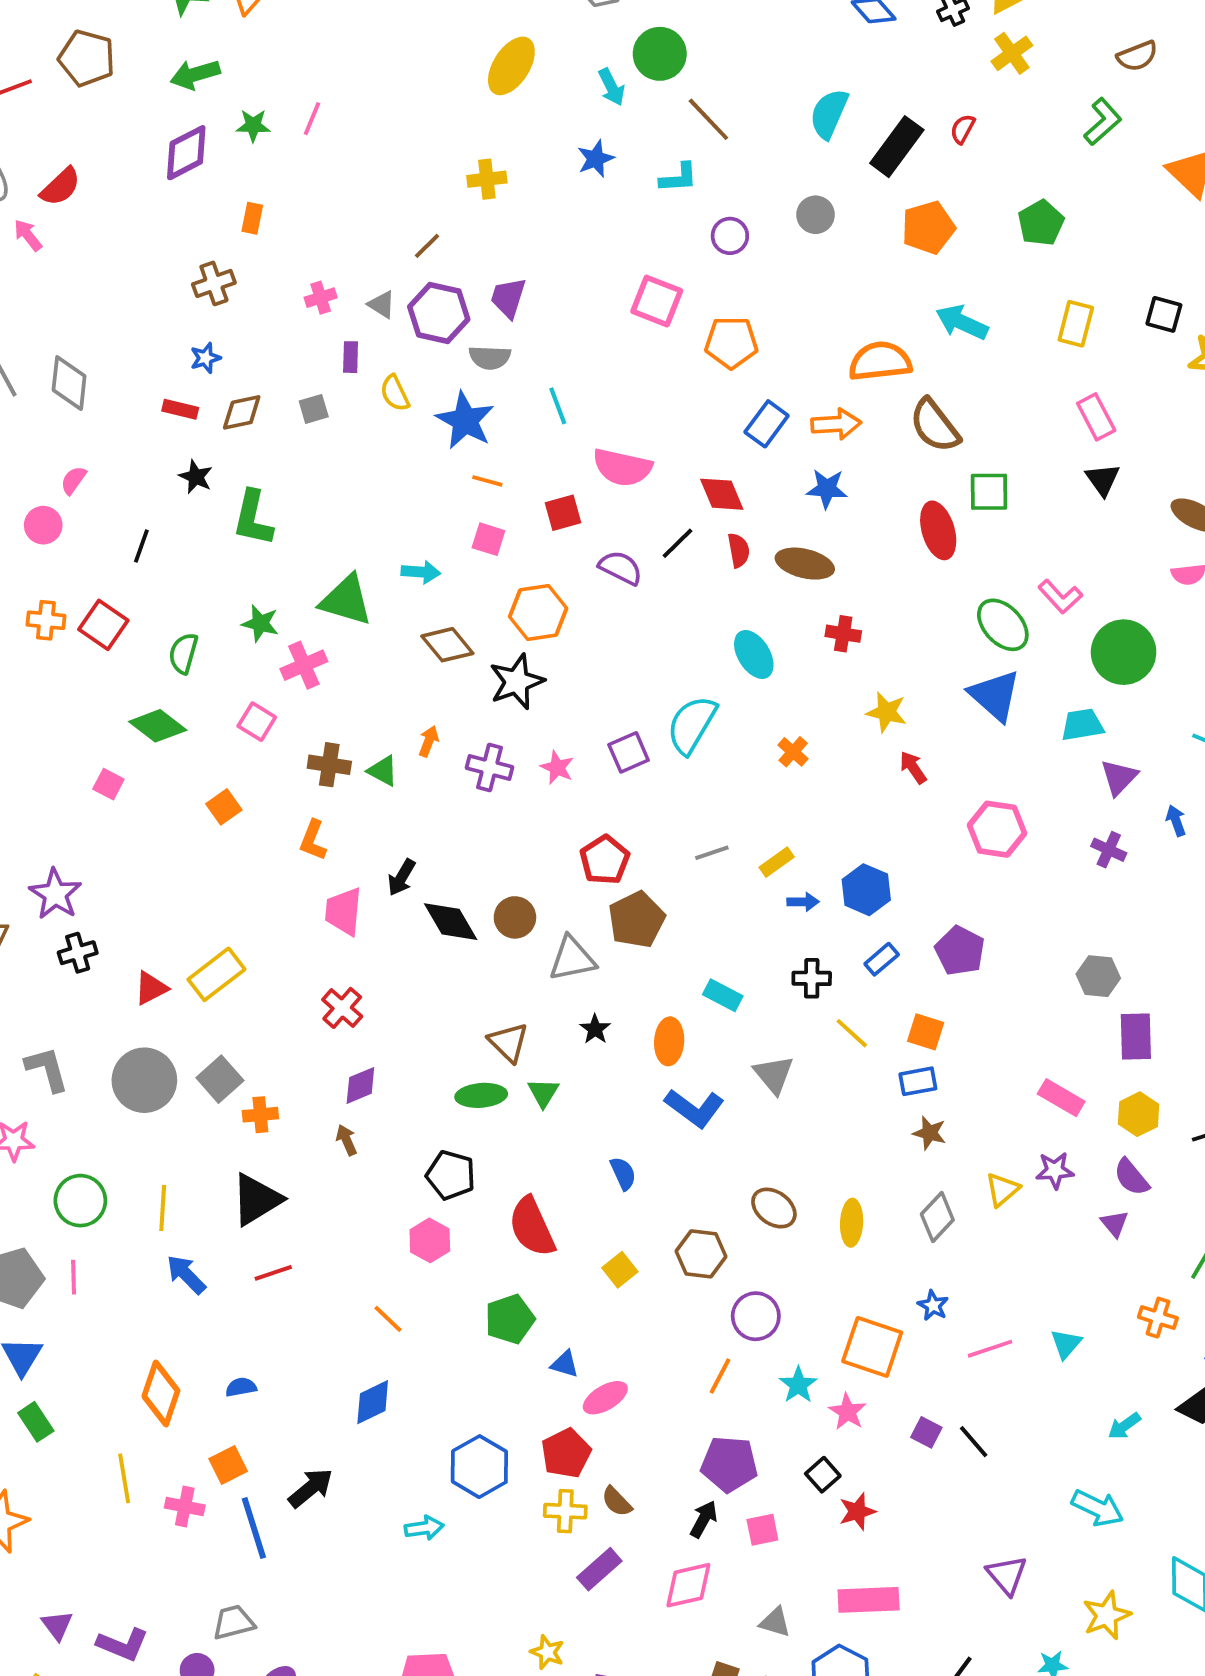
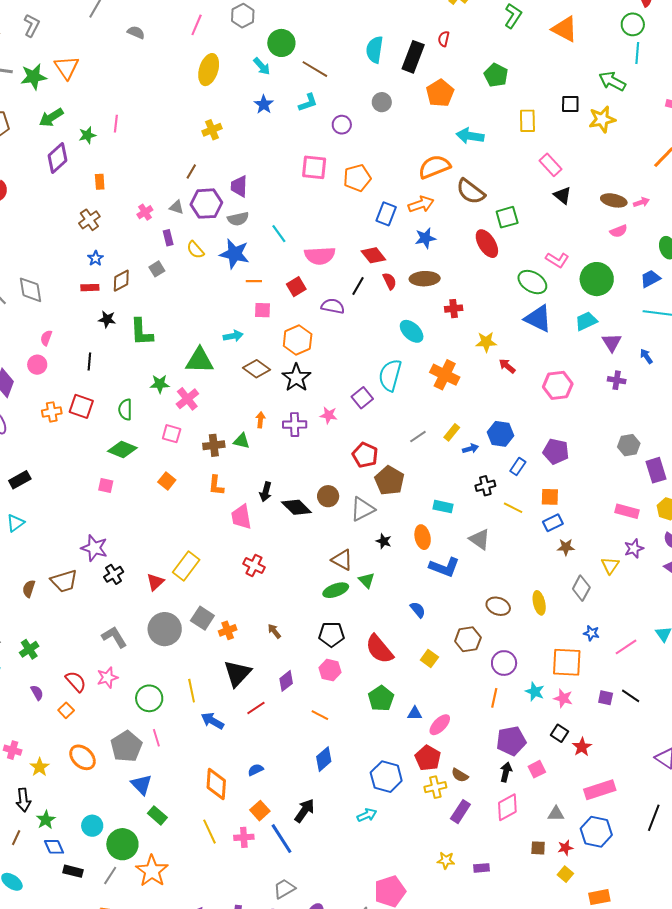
orange cross: (793, 752) -> (445, 375), size x1.8
purple diamond: (360, 1085) -> (286, 681), moved

